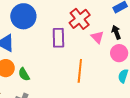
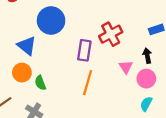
pink triangle: (97, 37) -> (126, 67), moved
orange line: (80, 71) -> (88, 83), moved

